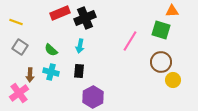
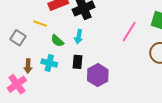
yellow line: (16, 22) -> (40, 24), moved
green semicircle: (51, 50) -> (57, 41), moved
purple hexagon: (93, 97) -> (98, 75), moved

